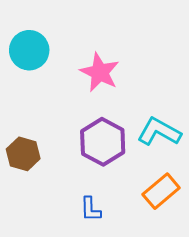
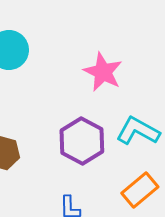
pink star: (100, 72) -> (103, 72), moved

